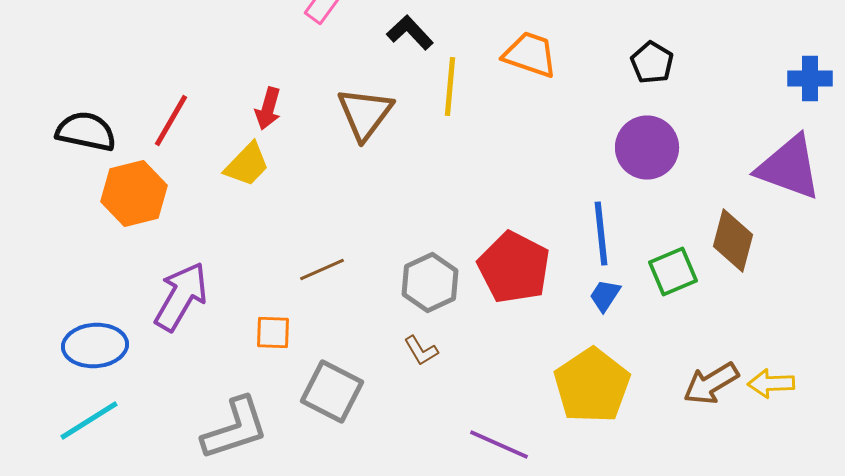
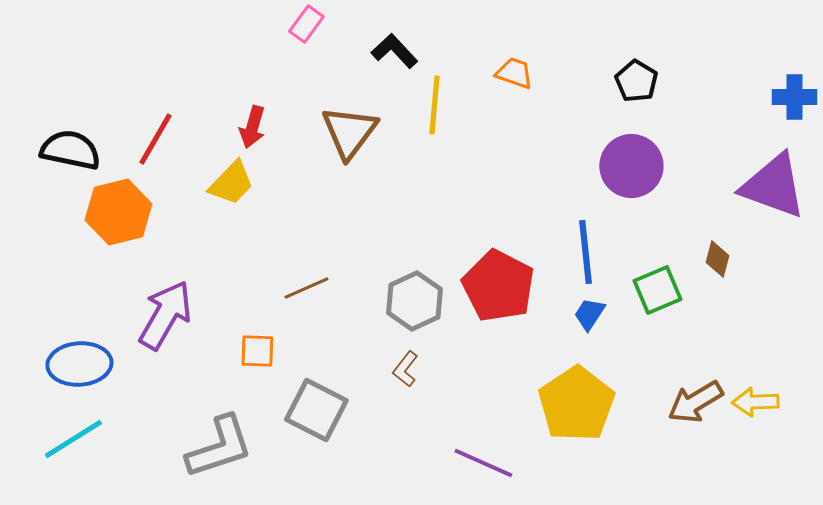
orange trapezoid: (530, 54) -> (514, 73), size x0.7
brown diamond: (733, 240) -> (717, 259), size x0.6
brown L-shape: (421, 350) -> (405, 369), turned 69

